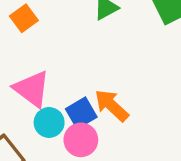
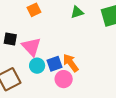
pink circle: (81, 140) -> (64, 79), moved

